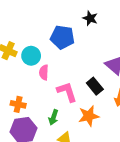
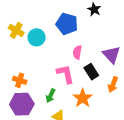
pink semicircle: (44, 72) -> (77, 52), moved
orange star: (89, 116) -> (83, 98), turned -30

